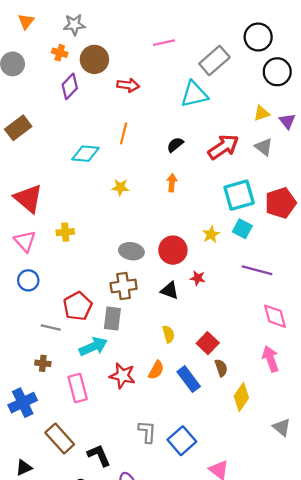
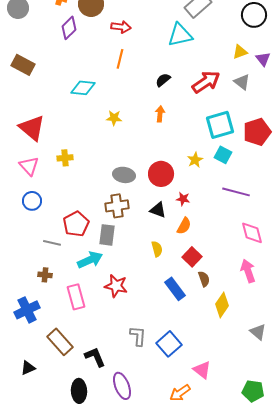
brown rectangle: (18, 128) -> (23, 65), turned 65
orange line: (124, 133) -> (120, 59), moved
orange semicircle: (156, 370) -> (184, 226), moved

